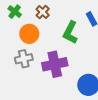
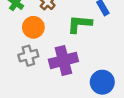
green L-shape: (70, 33) -> (80, 24), turned 70

